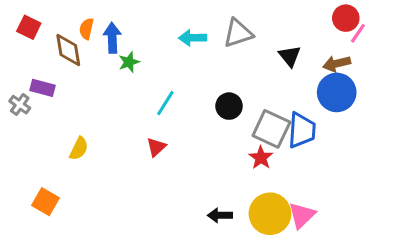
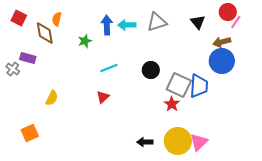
blue arrow: (112, 38) -> (107, 25), moved
black triangle: (290, 56) -> (198, 22), moved
cyan line: (165, 103) -> (109, 68), turned 36
orange square: (45, 202) -> (30, 133), turned 36

